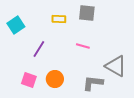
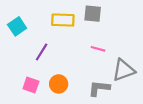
yellow rectangle: (59, 19) -> (63, 20), size x1.5
pink line: (83, 46) -> (98, 49), moved
gray triangle: (116, 66) -> (124, 70), turned -50

